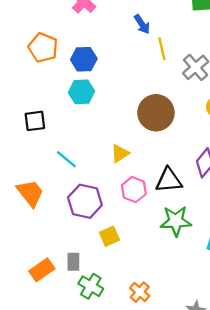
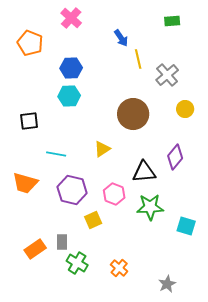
orange pentagon: (43, 48) -> (30, 43), moved
cyan line: (66, 159) -> (56, 154), turned -30
pink hexagon: (134, 190) -> (114, 194), moved
orange trapezoid: (30, 193) -> (25, 183), turned 144

